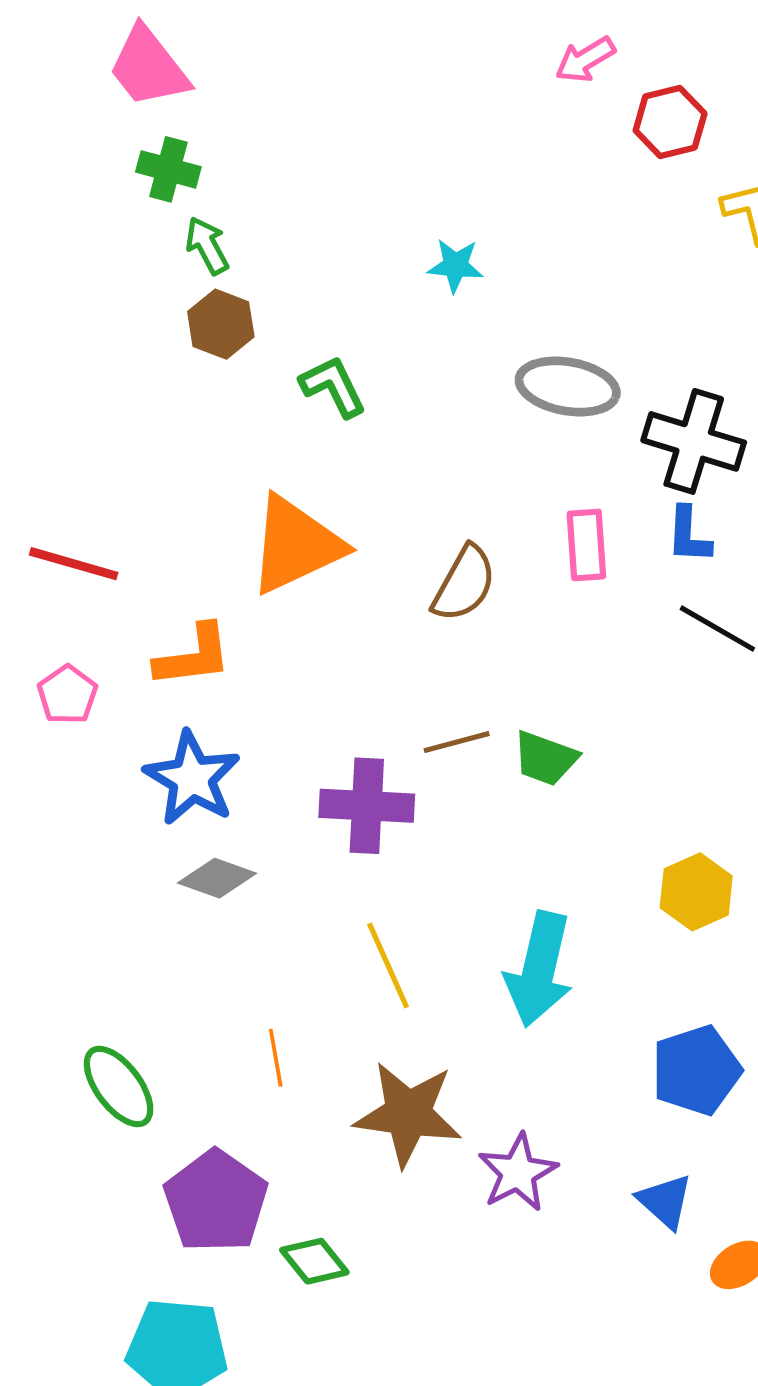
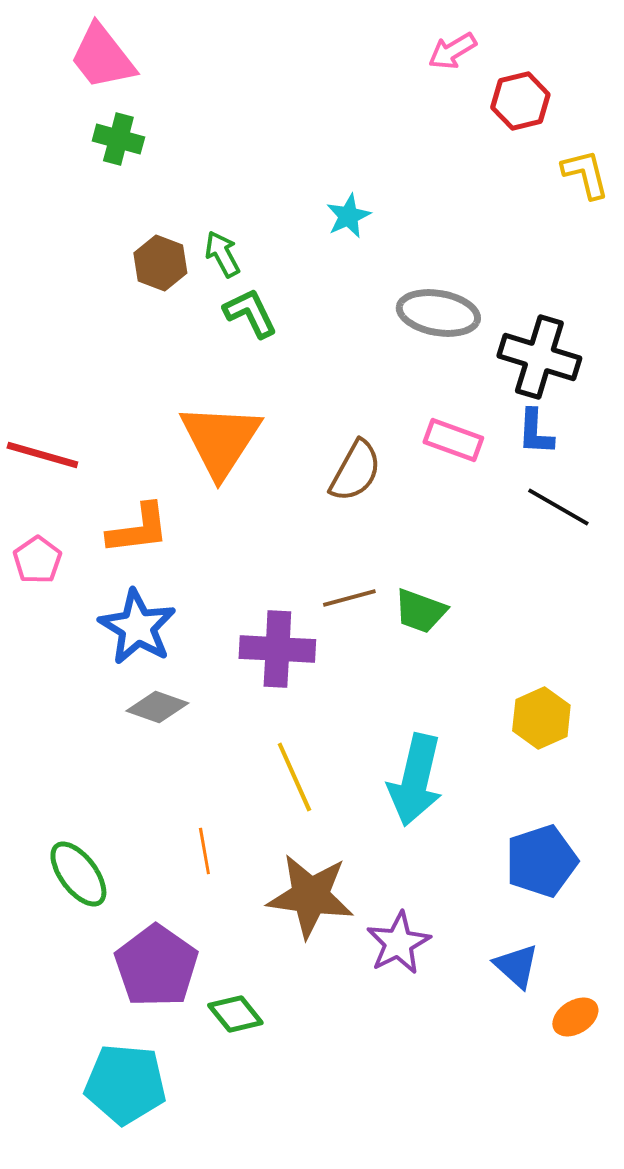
green arrow: (207, 246) -> (222, 254), moved
cyan star: (455, 265) -> (348, 216), turned -30
orange triangle: (296, 545) -> (220, 440), turned -32
pink rectangle: (586, 545) -> (453, 440), turned -66

